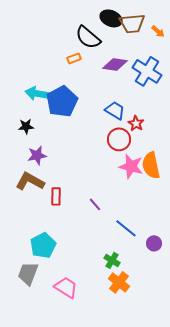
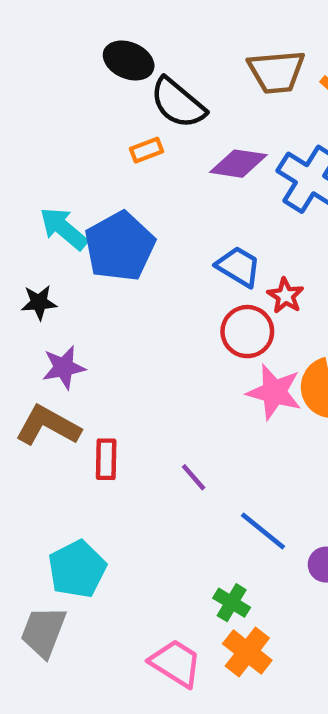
black ellipse: (111, 18) -> (129, 60), moved
cyan arrow: (37, 93) -> (64, 229), turned 30
pink trapezoid: (66, 287) -> (176, 663), moved

